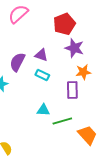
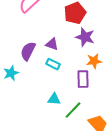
green line: (62, 121) -> (73, 110), turned -30

